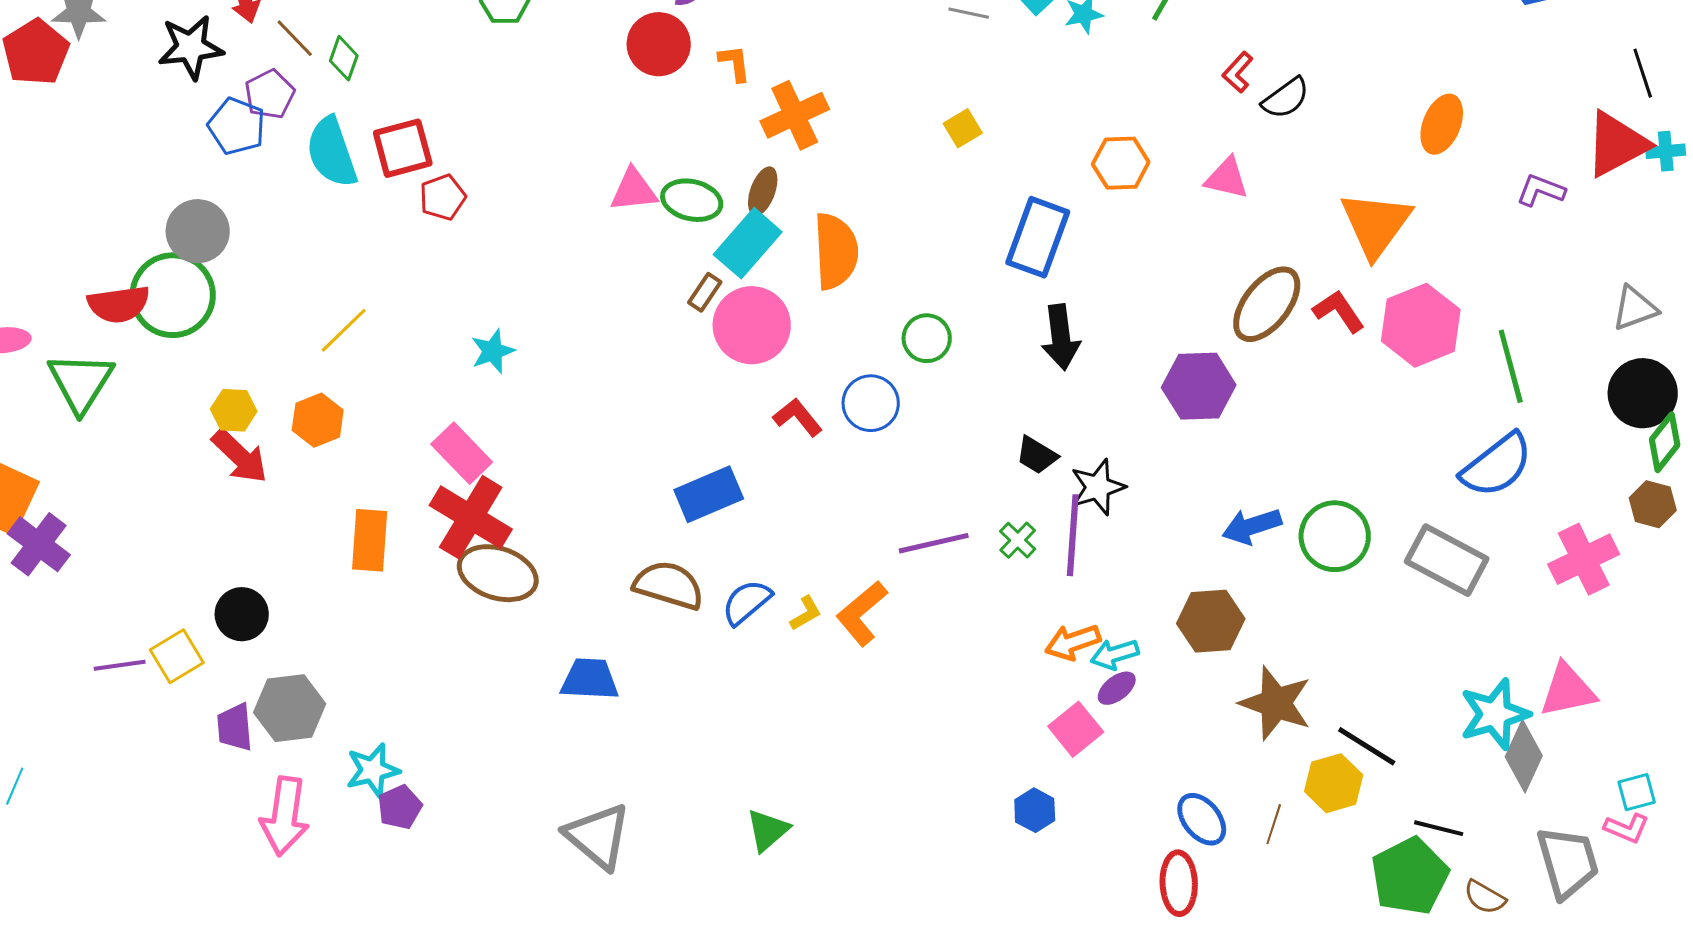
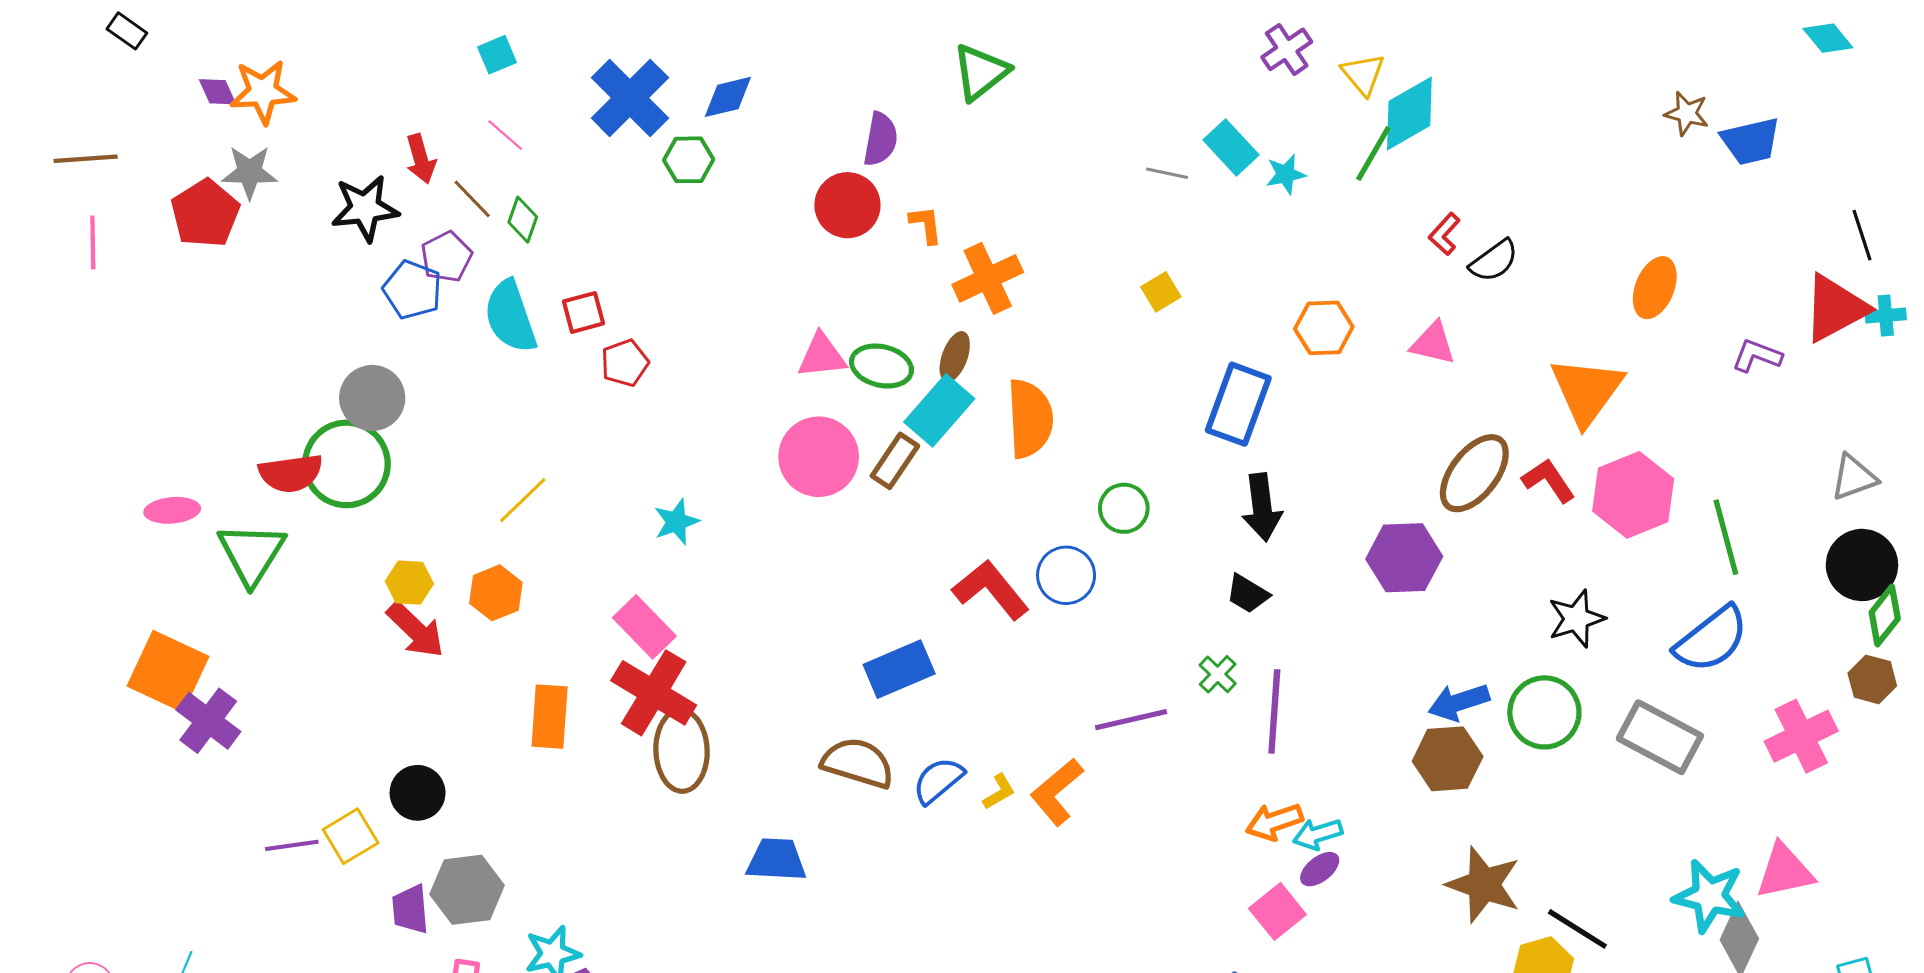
red square: (403, 148) -> (584, 312), size x0.7
brown rectangle: (705, 292) -> (895, 461), size x1.4
pink circle: (752, 325) -> (819, 457), moved
red L-shape: (798, 417) -> (991, 590), size x1.5
black trapezoid: (1037, 455) -> (1248, 594), moved
black star: (1098, 487) -> (1576, 619), moved
green cross: (1018, 540) -> (1218, 674), moved
brown ellipse: (498, 573) -> (681, 751), turned 70
brown hexagon: (1211, 621) -> (1448, 759), moved
cyan star: (1495, 714) -> (1709, 896), turned 30

